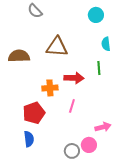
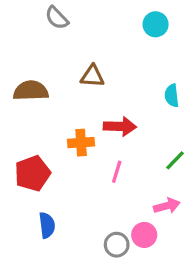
cyan semicircle: (106, 44) -> (172, 96), moved
brown triangle: (57, 47) -> (92, 76), size x0.7
green line: (99, 68) -> (175, 160), moved, turned 48
red pentagon: (34, 113) -> (32, 173), moved

